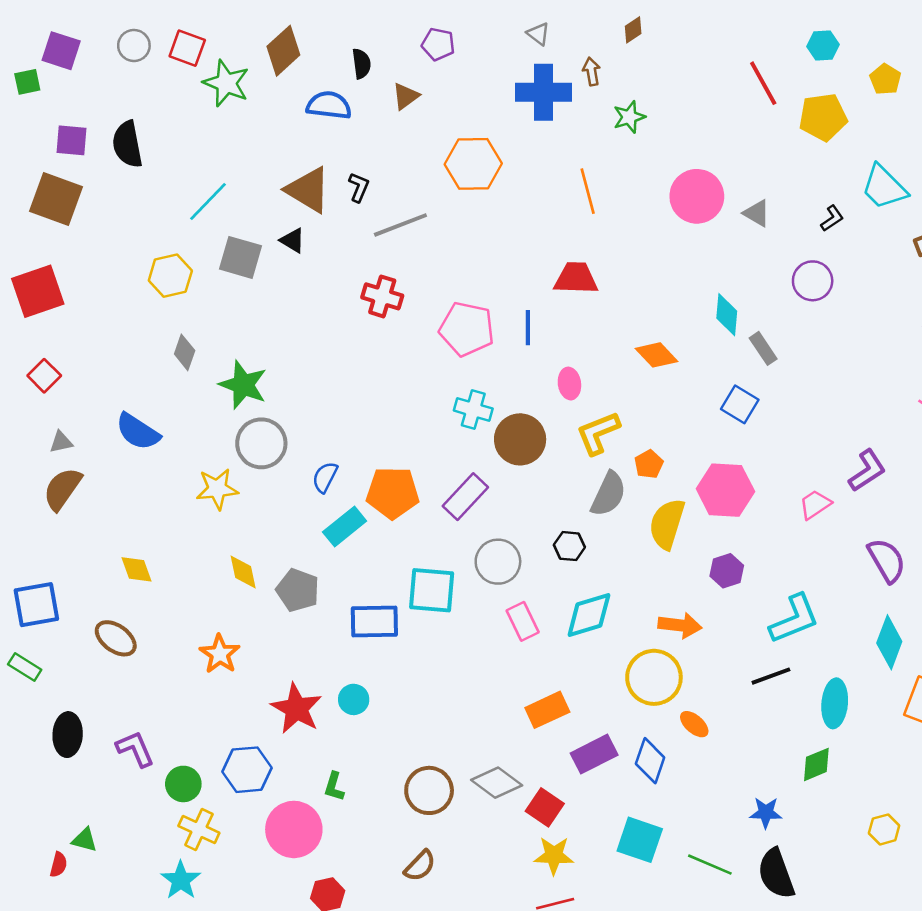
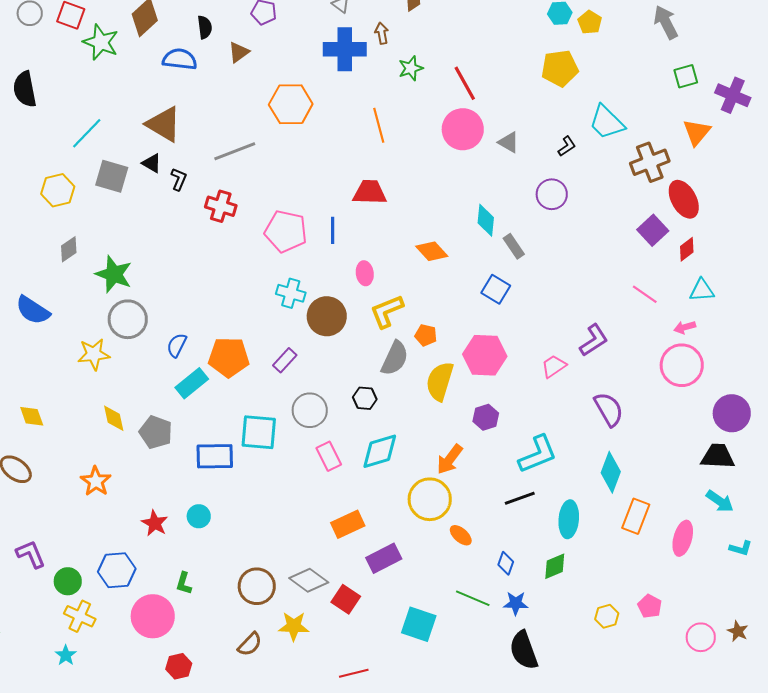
yellow pentagon: (885, 79) -> (590, 22), moved
red line: (763, 83) -> (465, 83), moved
black L-shape: (359, 187) -> (179, 179), moved
gray diamond: (185, 352) -> (69, 249), turned 36
orange pentagon: (649, 464) -> (426, 335), turned -30
purple rectangle: (465, 497) -> (285, 360), size x0.7
orange arrow: (680, 625) -> (450, 459), turned 120
red star: (296, 709) -> (155, 523), size x0.7
blue diamond: (650, 761) -> (506, 563), moved, size x0.7
yellow star: (554, 855) -> (294, 626), moved
green line: (710, 865) -> (473, 598), moved
cyan star: (181, 880) -> (66, 655), size x0.7

